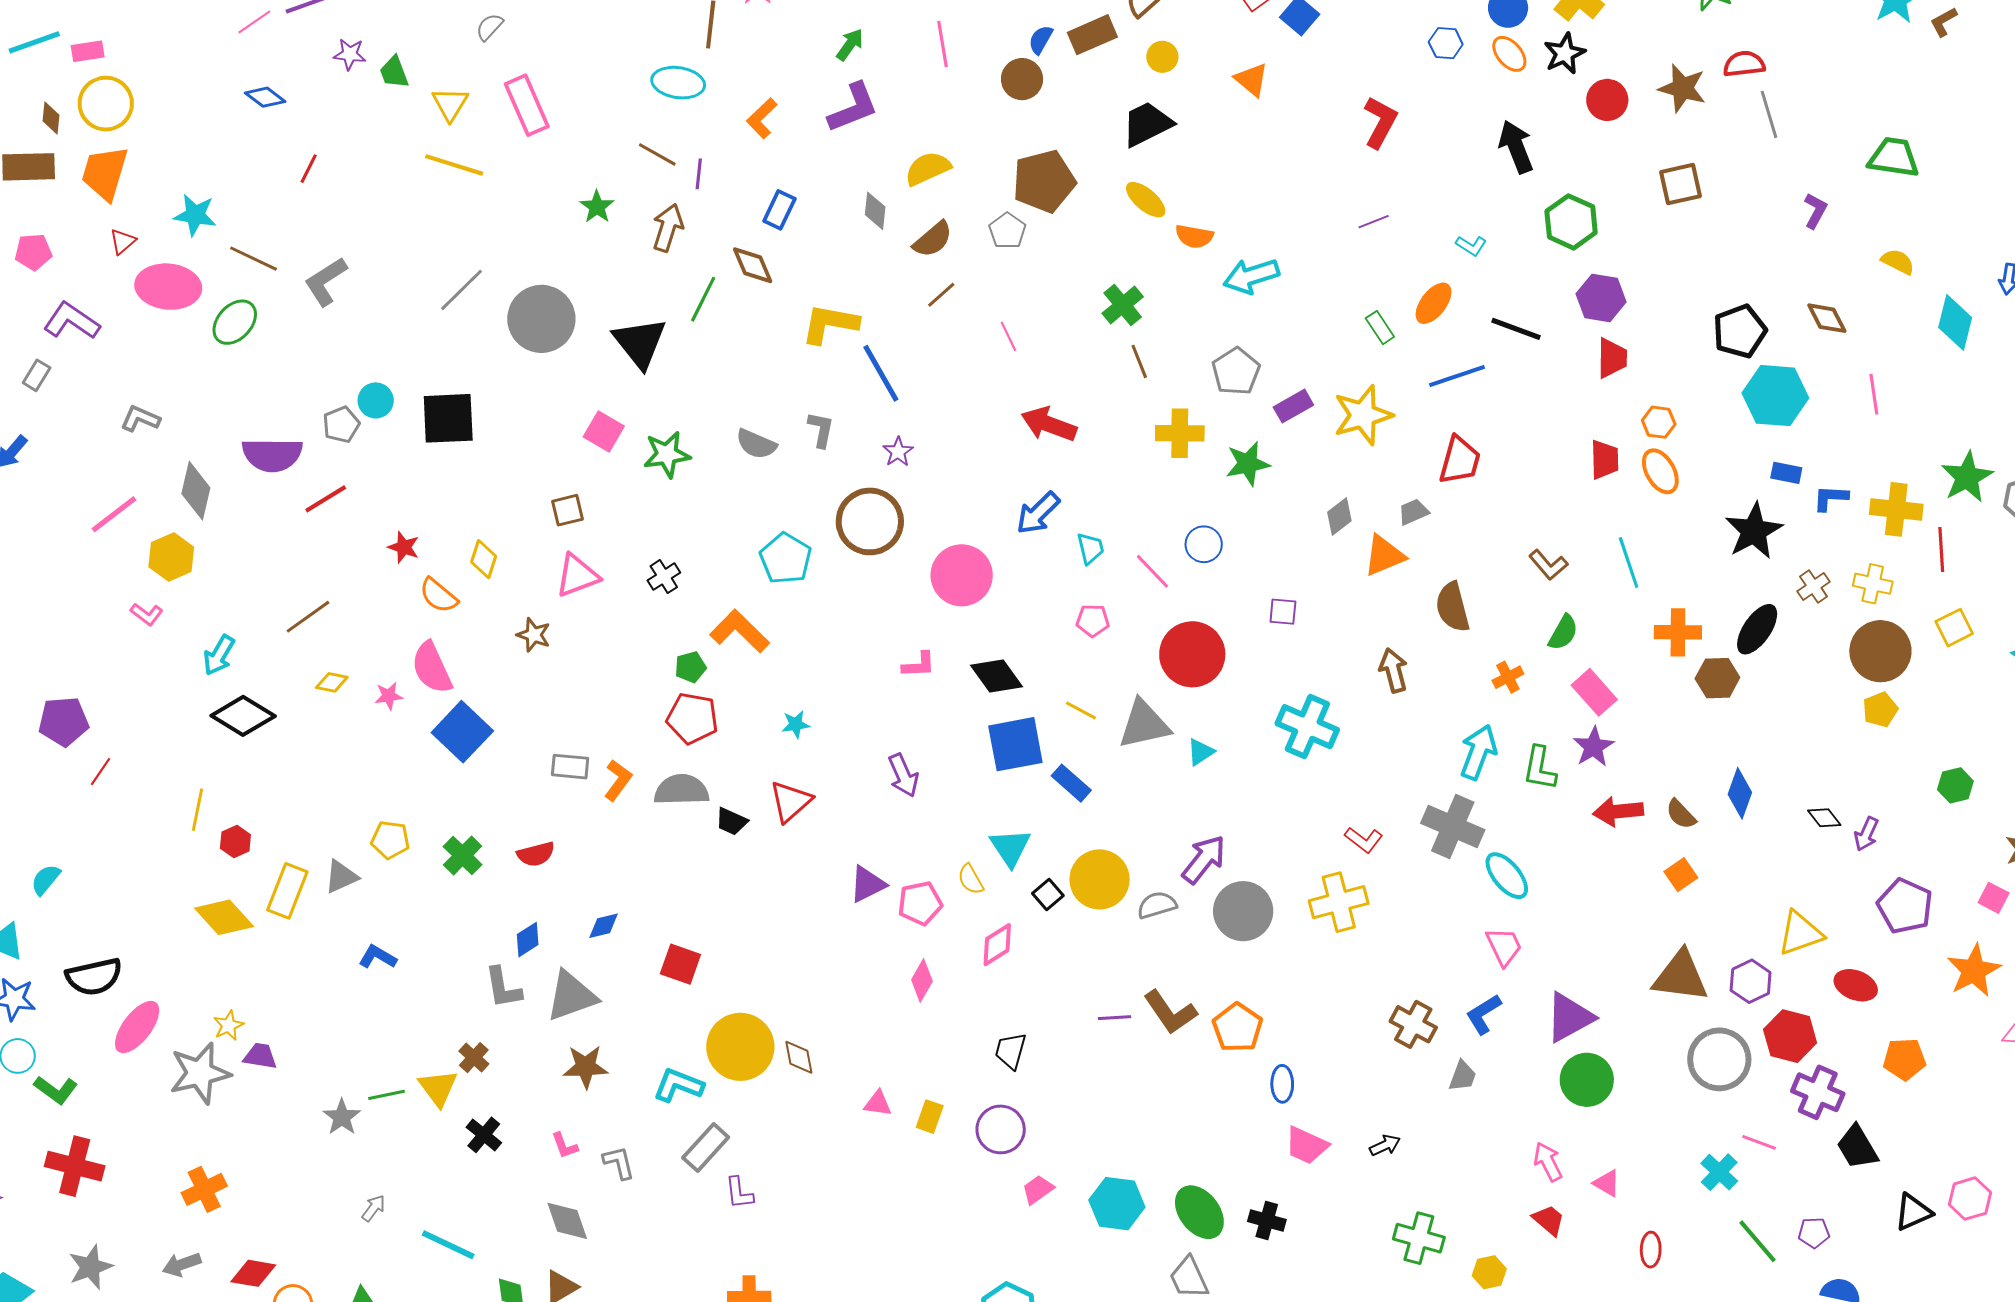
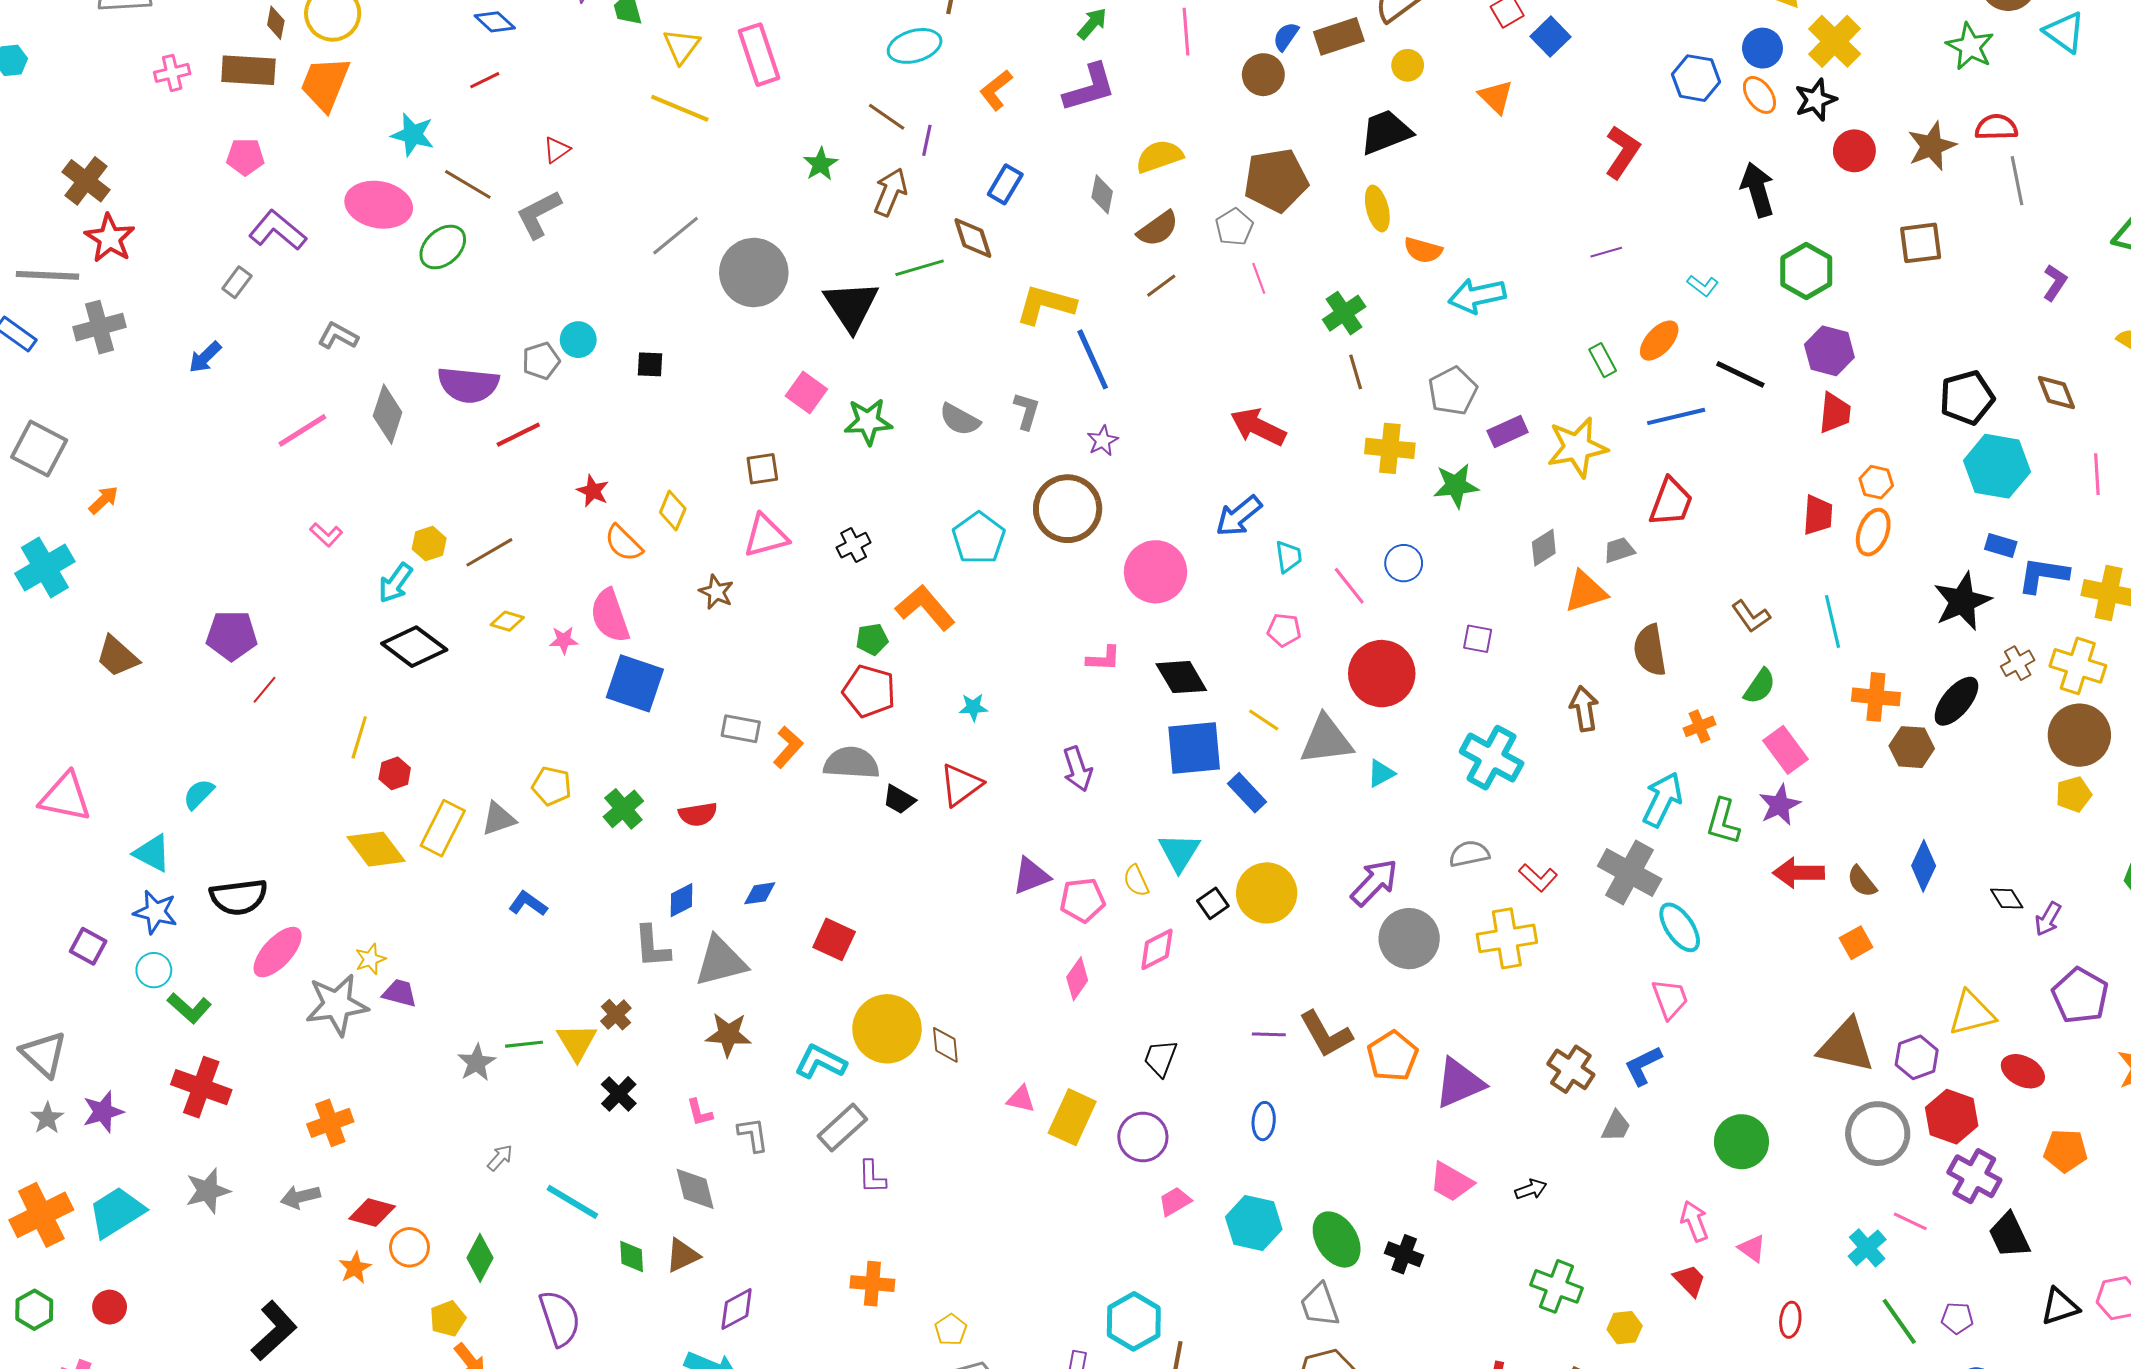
blue hexagon: (1446, 43) -> (1696, 78), size x1.4
cyan ellipse: (678, 83) -> (915, 46), turned -30
brown star: (1682, 88) -> (1932, 146), turned 30
red line: (309, 169) -> (485, 80), moved, turned 32
yellow ellipse: (1146, 200) -> (1377, 208), turned 30
red triangle: (123, 242) -> (557, 150), moved
green line: (703, 299) -> (920, 268), turned 42
pink line: (1008, 336) -> (1259, 278), moved
black square: (448, 418) -> (650, 364), size x0.5
orange ellipse: (1660, 471) -> (1873, 532), turned 45
blue L-shape: (1831, 498) -> (2043, 575), size x1.4
yellow hexagon: (171, 557) -> (429, 544), moved, size x0.7
yellow cross: (1873, 584) -> (2078, 666), size x1.4
blue square: (462, 732) -> (635, 683), turned -30
gray semicircle: (1157, 905) -> (1469, 854), moved
purple triangle: (1569, 1017) -> (1459, 1083), moved
blue ellipse: (1282, 1084) -> (1264, 1121), moved
yellow rectangle: (930, 1117) -> (1072, 1117), size x1.6

